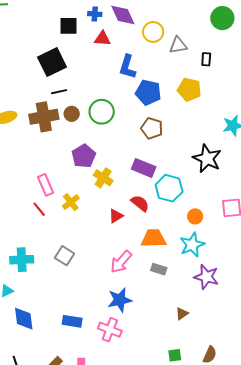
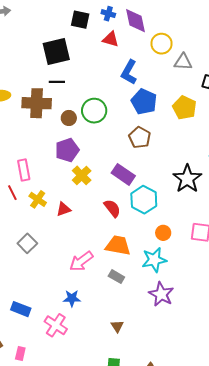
brown circle: (72, 114) -> (69, 118), moved
yellow cross: (71, 202) -> (38, 199), moved, turned -30
red triangle: (116, 216) -> (64, 209), moved
blue star: (120, 300) -> (72, 298), size x0.7
brown triangle: (182, 314) -> (117, 326), moved, turned -40

